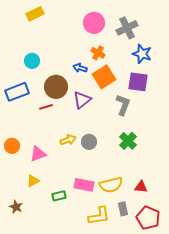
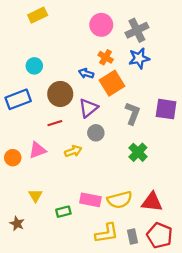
blue star: (142, 54) -> (139, 58), moved, turned -30
purple square: (138, 82) -> (166, 109), moved
red line: (46, 107) -> (55, 123), moved
gray circle: (89, 142) -> (96, 133), moved
pink triangle: (38, 154) -> (38, 150), moved
yellow triangle: (33, 181) -> (35, 195), turned -32
red triangle: (141, 187) -> (152, 202), size x1.5
gray rectangle: (123, 209) -> (133, 236), moved

